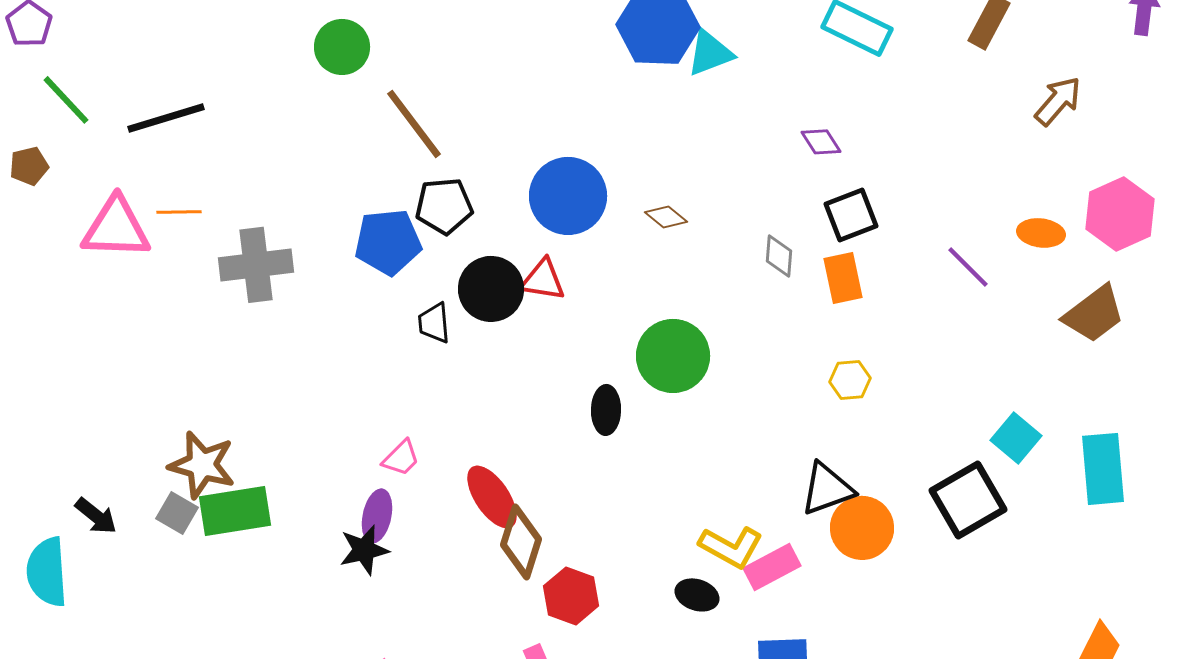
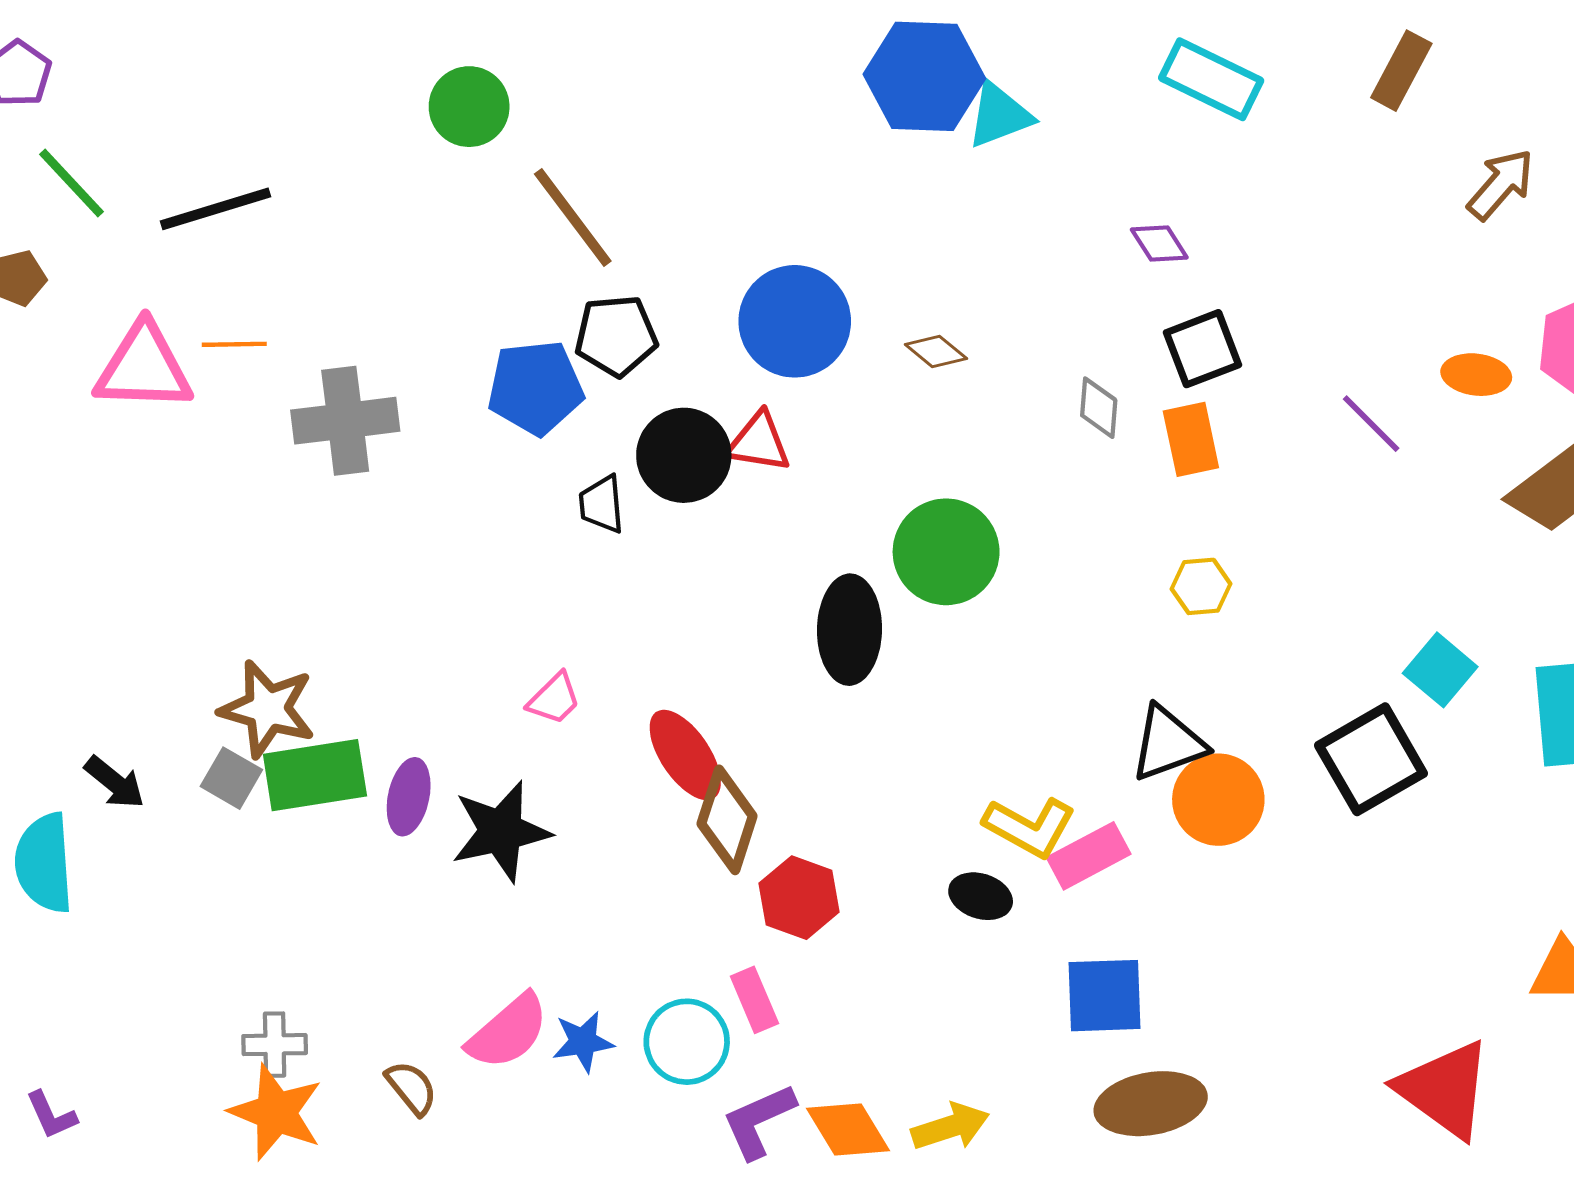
black ellipse: (606, 410) -> (849, 630), size x1.5
purple ellipse: (377, 516) -> (409, 797), moved
black star: (364, 550) -> (501, 831), size x1.4

